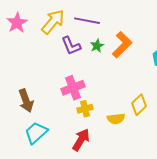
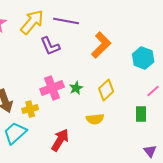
green star: (97, 46) -> (76, 88), moved
yellow diamond: (139, 105) -> (106, 90), moved
yellow cross: (85, 109) -> (30, 109), moved

